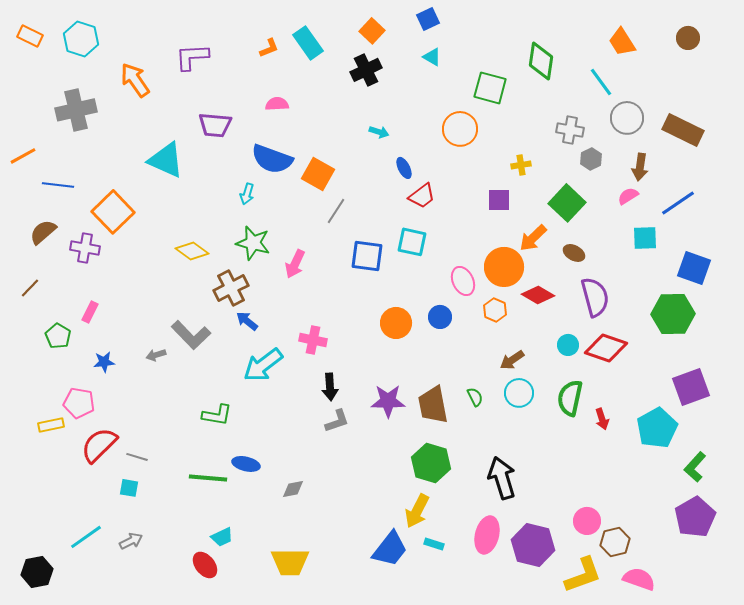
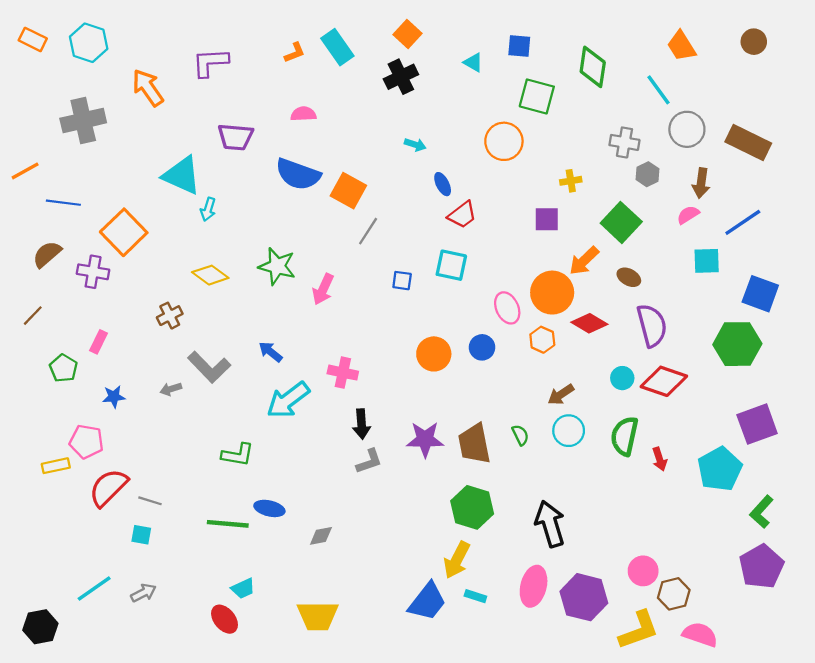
blue square: (428, 19) -> (519, 46), moved, turned 30
cyan arrow: (247, 194) -> (208, 209), moved
blue square: (367, 256) -> (402, 281), size x0.6
brown cross: (231, 288) -> (170, 316), moved, size x0.7

